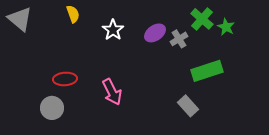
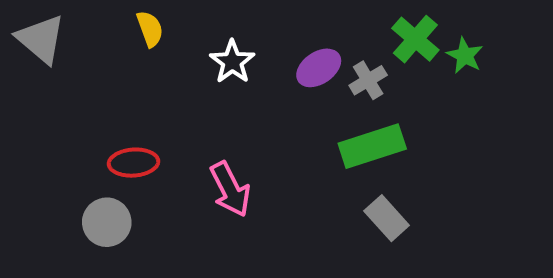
green rectangle: (207, 71) -> (372, 146), moved

